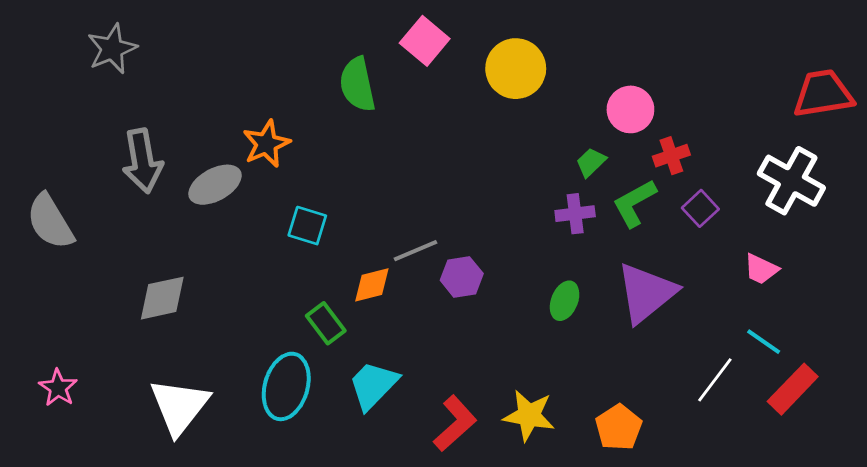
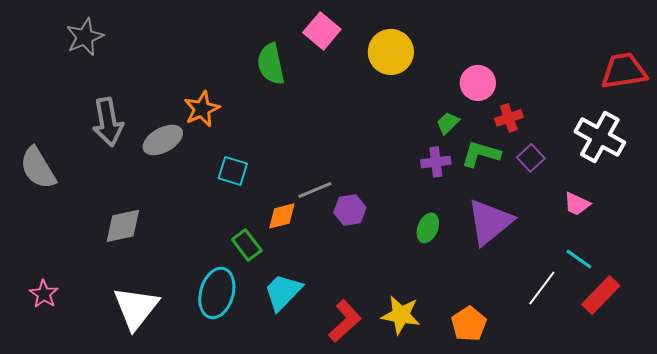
green L-shape: (634, 203) -> (481, 154), turned 45

